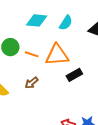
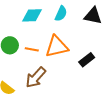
black rectangle: (74, 75) -> (87, 60), moved
brown arrow: (32, 83) -> (36, 77), size x1.6

